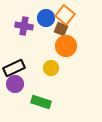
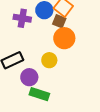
purple circle: (15, 84) -> (29, 77), moved

